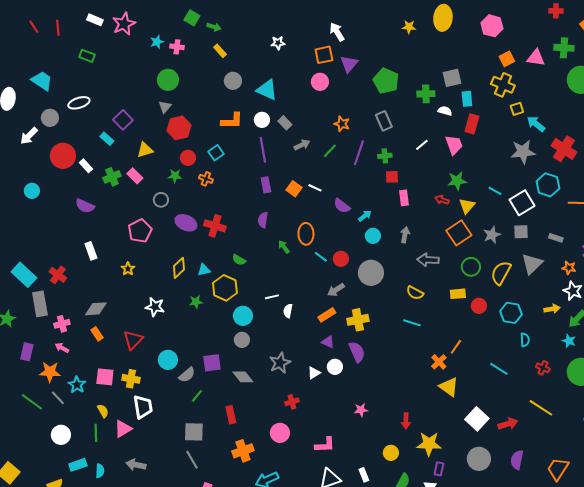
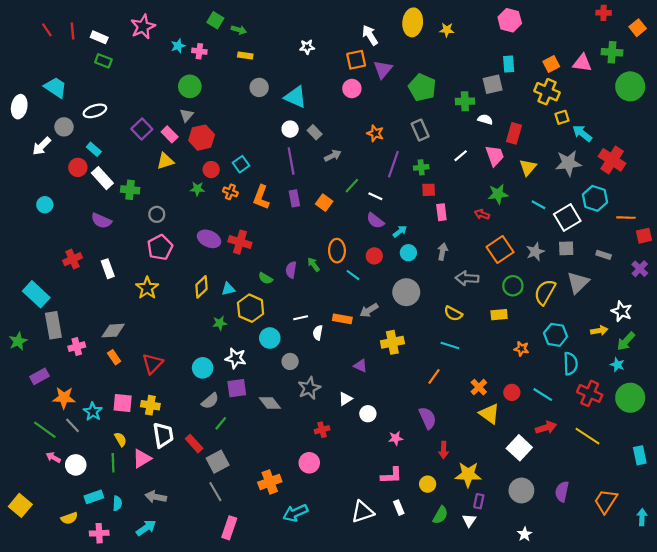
yellow ellipse: (443, 18) -> (413, 22), moved
white rectangle: (95, 20) -> (99, 37), moved
pink hexagon: (492, 26) -> (510, 20), moved
yellow rectangle: (220, 51) -> (245, 55), turned -40
cyan rectangle: (467, 99) -> (509, 64), moved
orange L-shape: (232, 121) -> (261, 197), moved, turned 110
cyan rectangle: (107, 139) -> (94, 149), moved
green line: (330, 151) -> (352, 186), moved
red circle: (63, 156) -> (78, 167), size x0.7
white rectangle: (86, 166) -> (102, 178), size x1.5
pink rectangle: (135, 176) -> (170, 134), moved
green cross: (112, 177) -> (130, 190), turned 30
white line: (315, 188) -> (375, 196), moved
gray circle: (161, 200) -> (157, 214), moved
yellow triangle: (467, 206) -> (528, 167), moved
purple semicircle: (263, 220) -> (291, 270), moved
red circle: (341, 259) -> (374, 256), moved
orange star: (569, 268) -> (521, 349), moved
yellow star: (128, 269) -> (147, 288), size x1.5
red cross: (58, 275) -> (73, 259), moved, turned 30
red circle: (479, 306) -> (512, 392), moved
white star: (155, 307) -> (236, 358), moved
orange rectangle: (327, 315) -> (342, 319), moved, turned 42
gray circle: (242, 340) -> (290, 361), moved
cyan semicircle: (525, 340) -> (570, 364), size x1.5
orange line: (456, 347) -> (434, 376), moved
pink arrow: (62, 348) -> (53, 457), moved
purple rectangle: (27, 352) -> (39, 376), turned 48
purple semicircle: (357, 352) -> (428, 418), moved
cyan circle: (168, 360) -> (203, 368), moved
white circle: (335, 367) -> (368, 414), moved
red cross: (543, 368) -> (590, 393), size x1.6
red rectangle: (231, 415) -> (194, 444), moved, turned -30
red arrow: (508, 424) -> (546, 428), moved
gray square: (194, 432) -> (218, 462), turned -30
pink L-shape: (325, 445) -> (391, 476), moved

